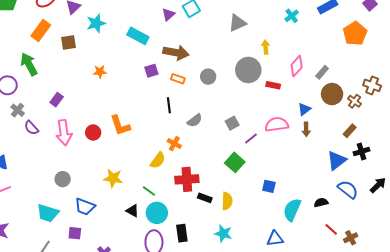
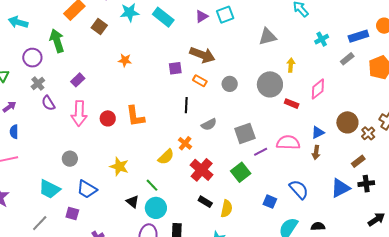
cyan rectangle: (138, 36) -> (163, 17), moved
brown square: (68, 43) -> (99, 26), turned 35
gray rectangle: (322, 72) -> (347, 59), moved
gray square: (232, 123) -> (245, 133), size x1.5
red cross: (187, 179) -> (202, 170), moved, turned 35
blue semicircle: (348, 189) -> (299, 189), moved

